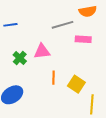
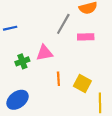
gray line: (62, 25) -> (63, 24), turned -40
green cross: (20, 58) -> (22, 61), turned 32

